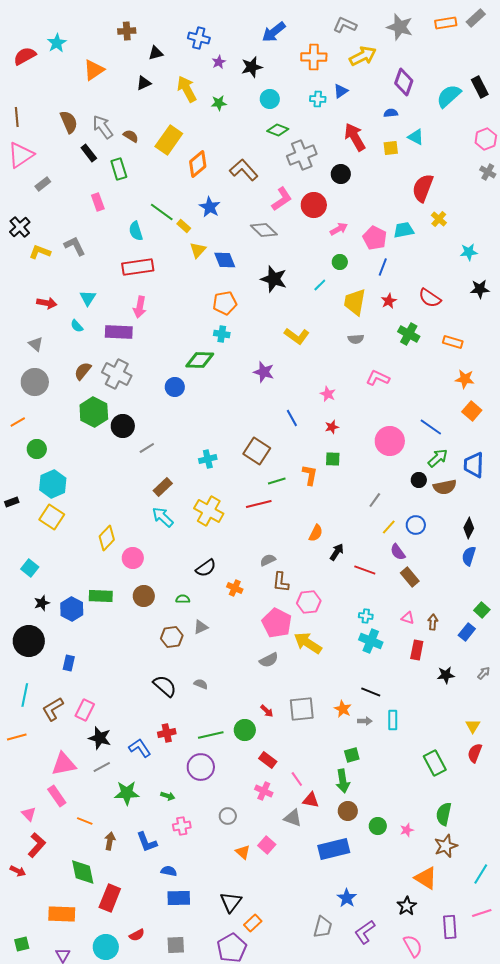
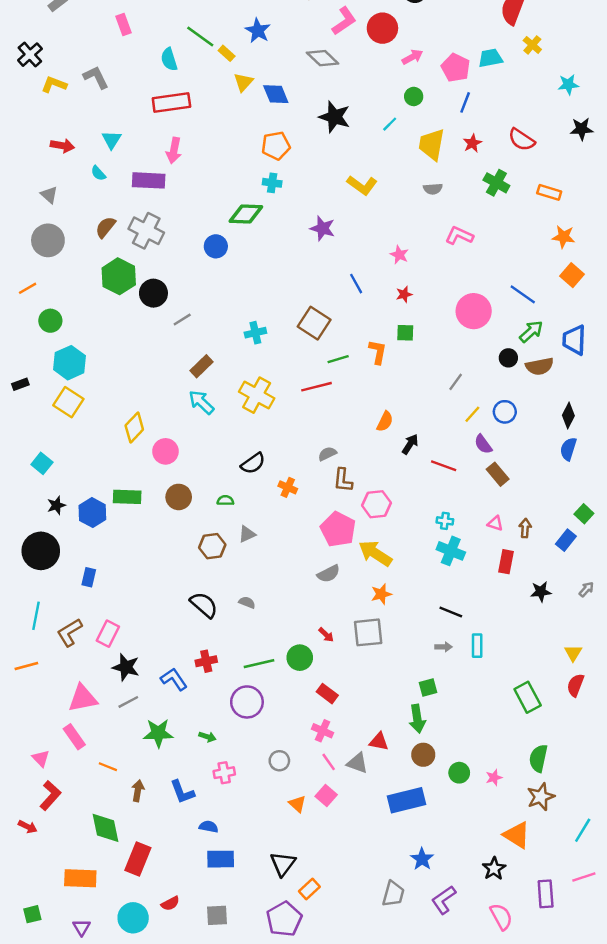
orange star: (343, 709) -> (381, 594), moved, turned 30
pink line: (297, 779) -> (329, 762), moved

